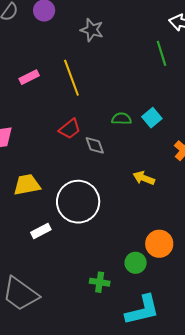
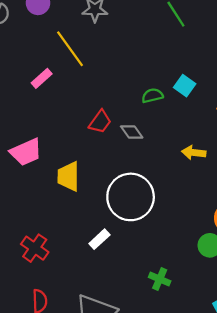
yellow line: (71, 78) -> (70, 49), moved
yellow trapezoid: (27, 185) -> (68, 176), moved, turned -64
green cross: (100, 282) -> (160, 279), moved, turned 30

